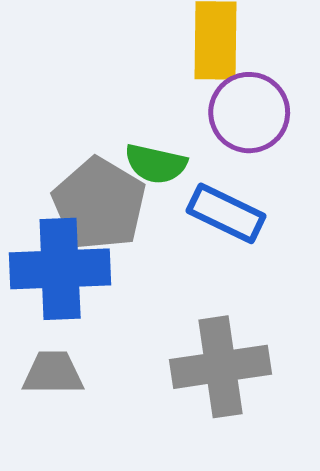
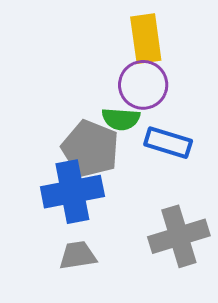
purple circle: (249, 113) -> (143, 85), moved

